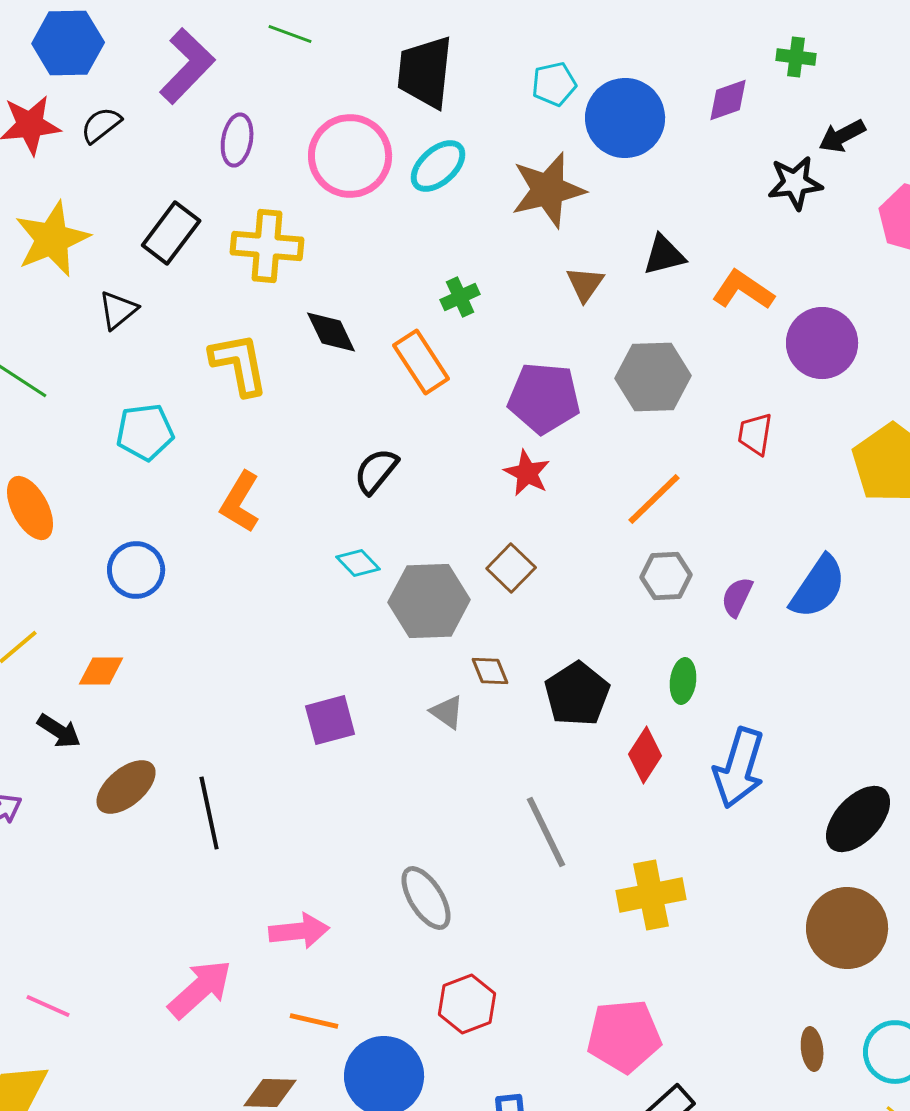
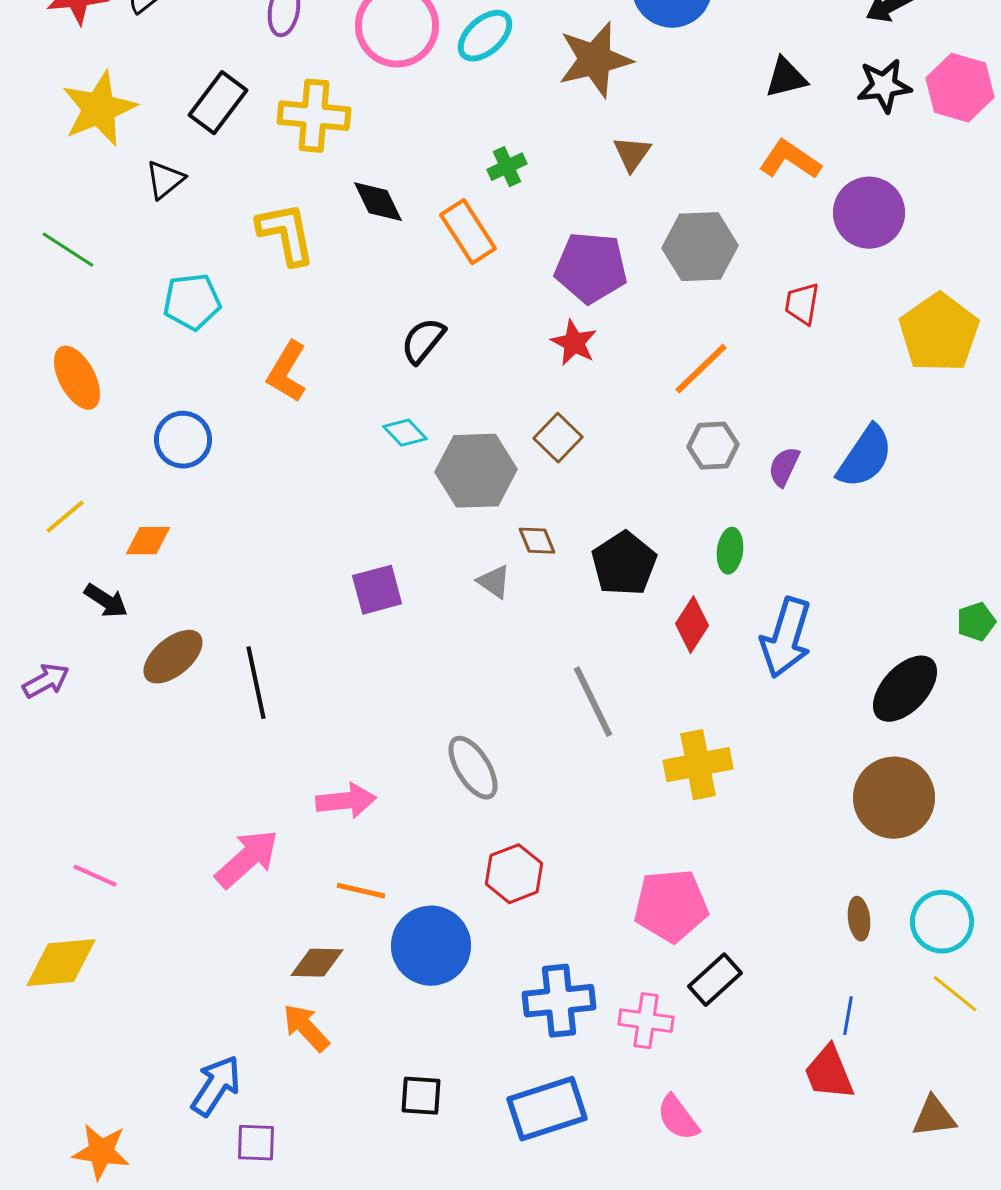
black star: (795, 183) -> (884, 86), moved
black triangle: (664, 255) -> (786, 78), moved

